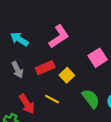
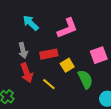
green semicircle: (91, 99) -> (85, 79), moved
red arrow: (27, 104) -> (27, 73), moved

